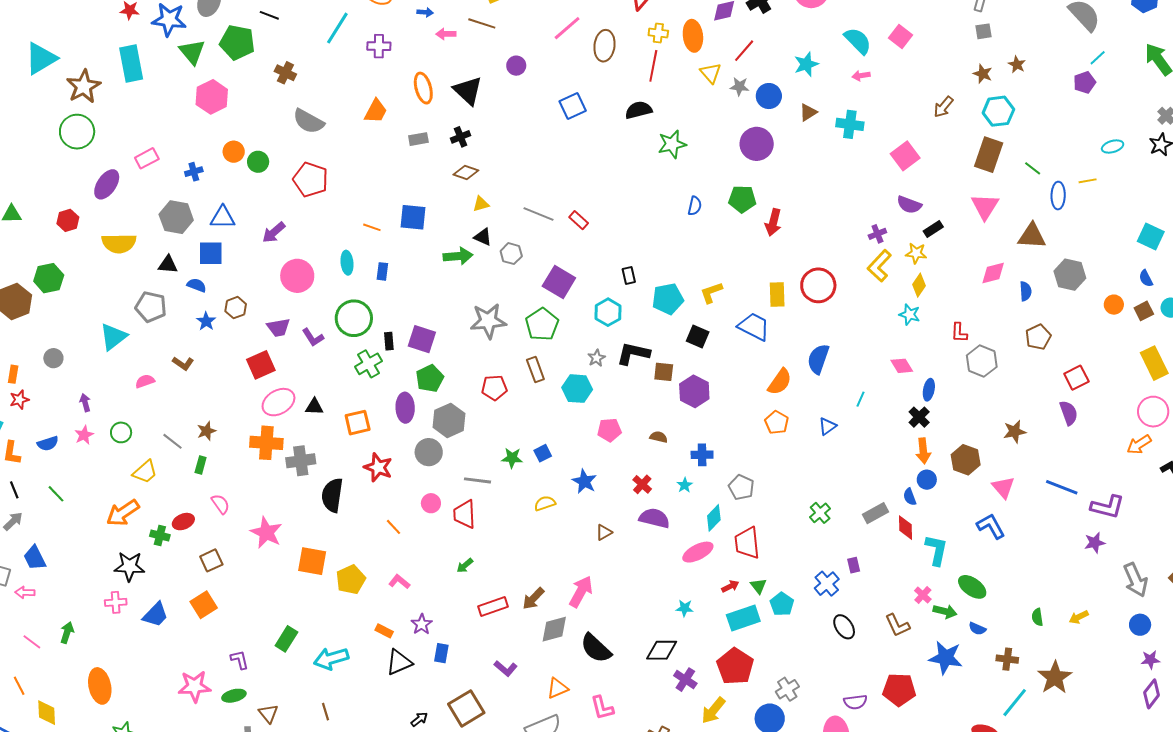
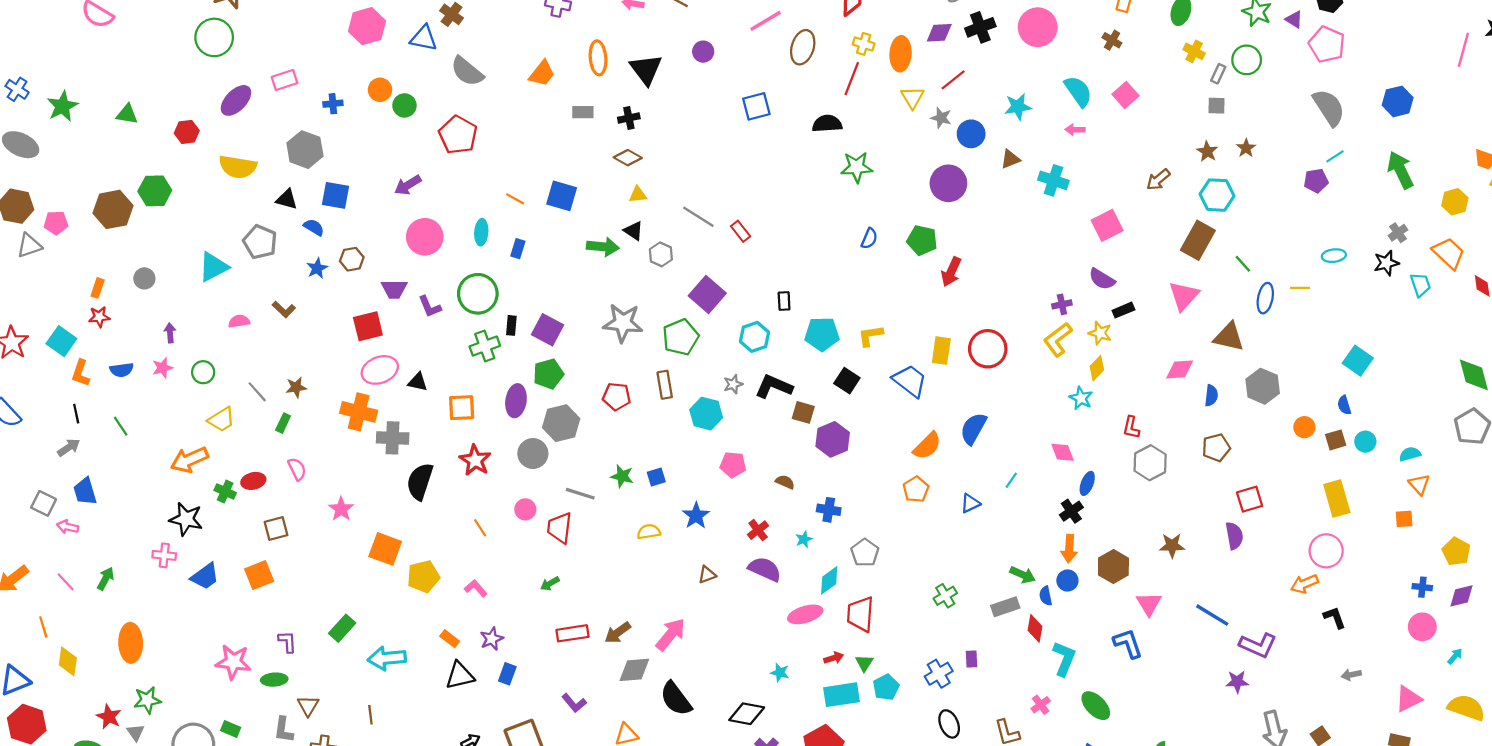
blue triangle: (223, 217) -> (424, 38), moved
pink star: (266, 533) -> (341, 509), size x0.7
green arrow: (945, 611) -> (1023, 575), moved

